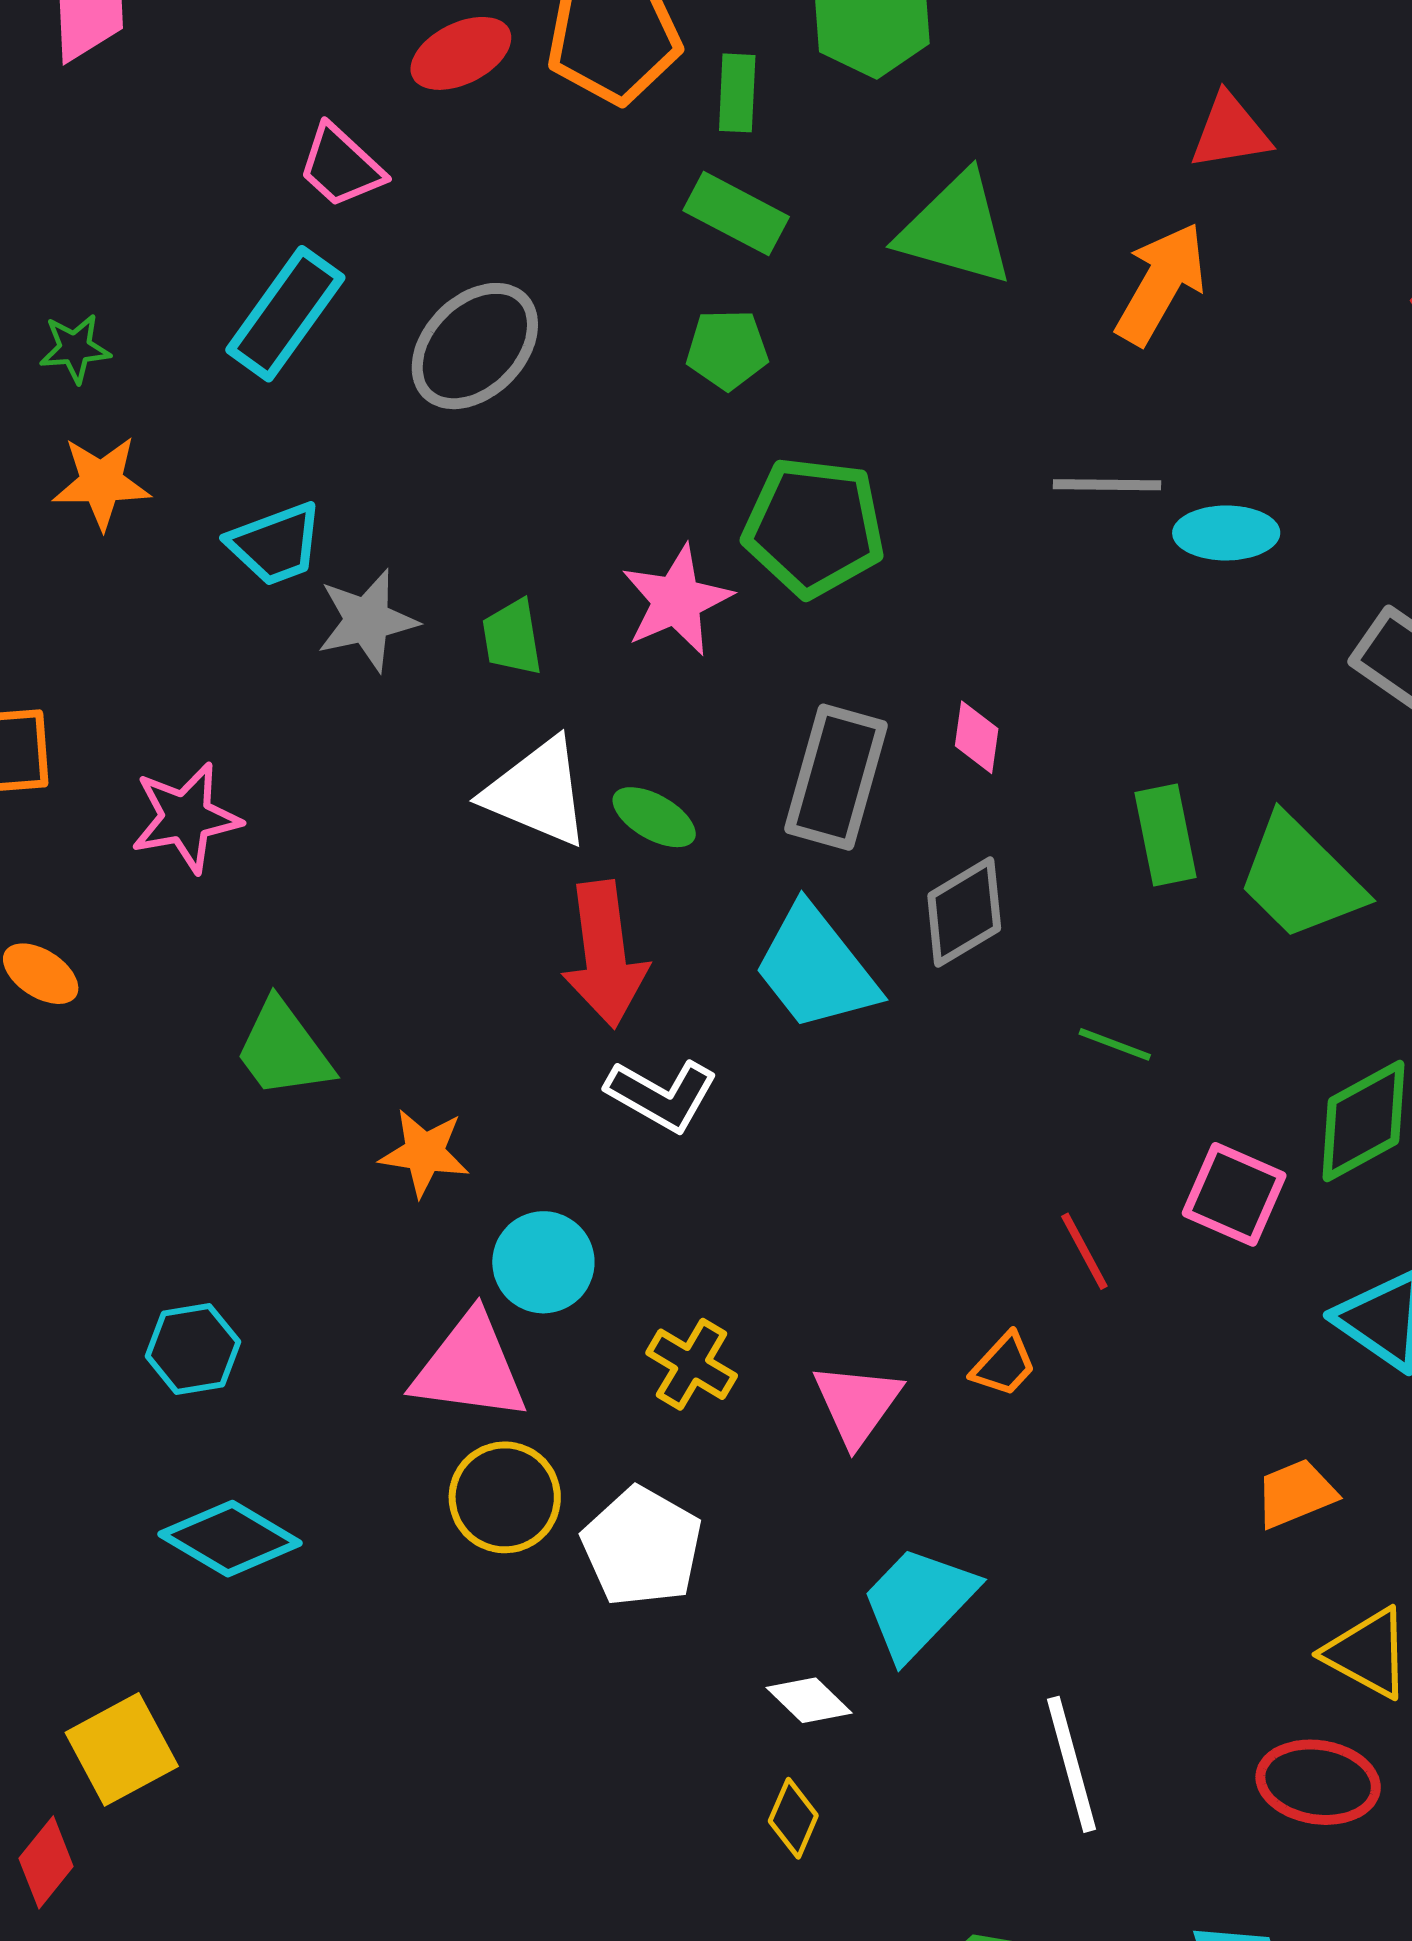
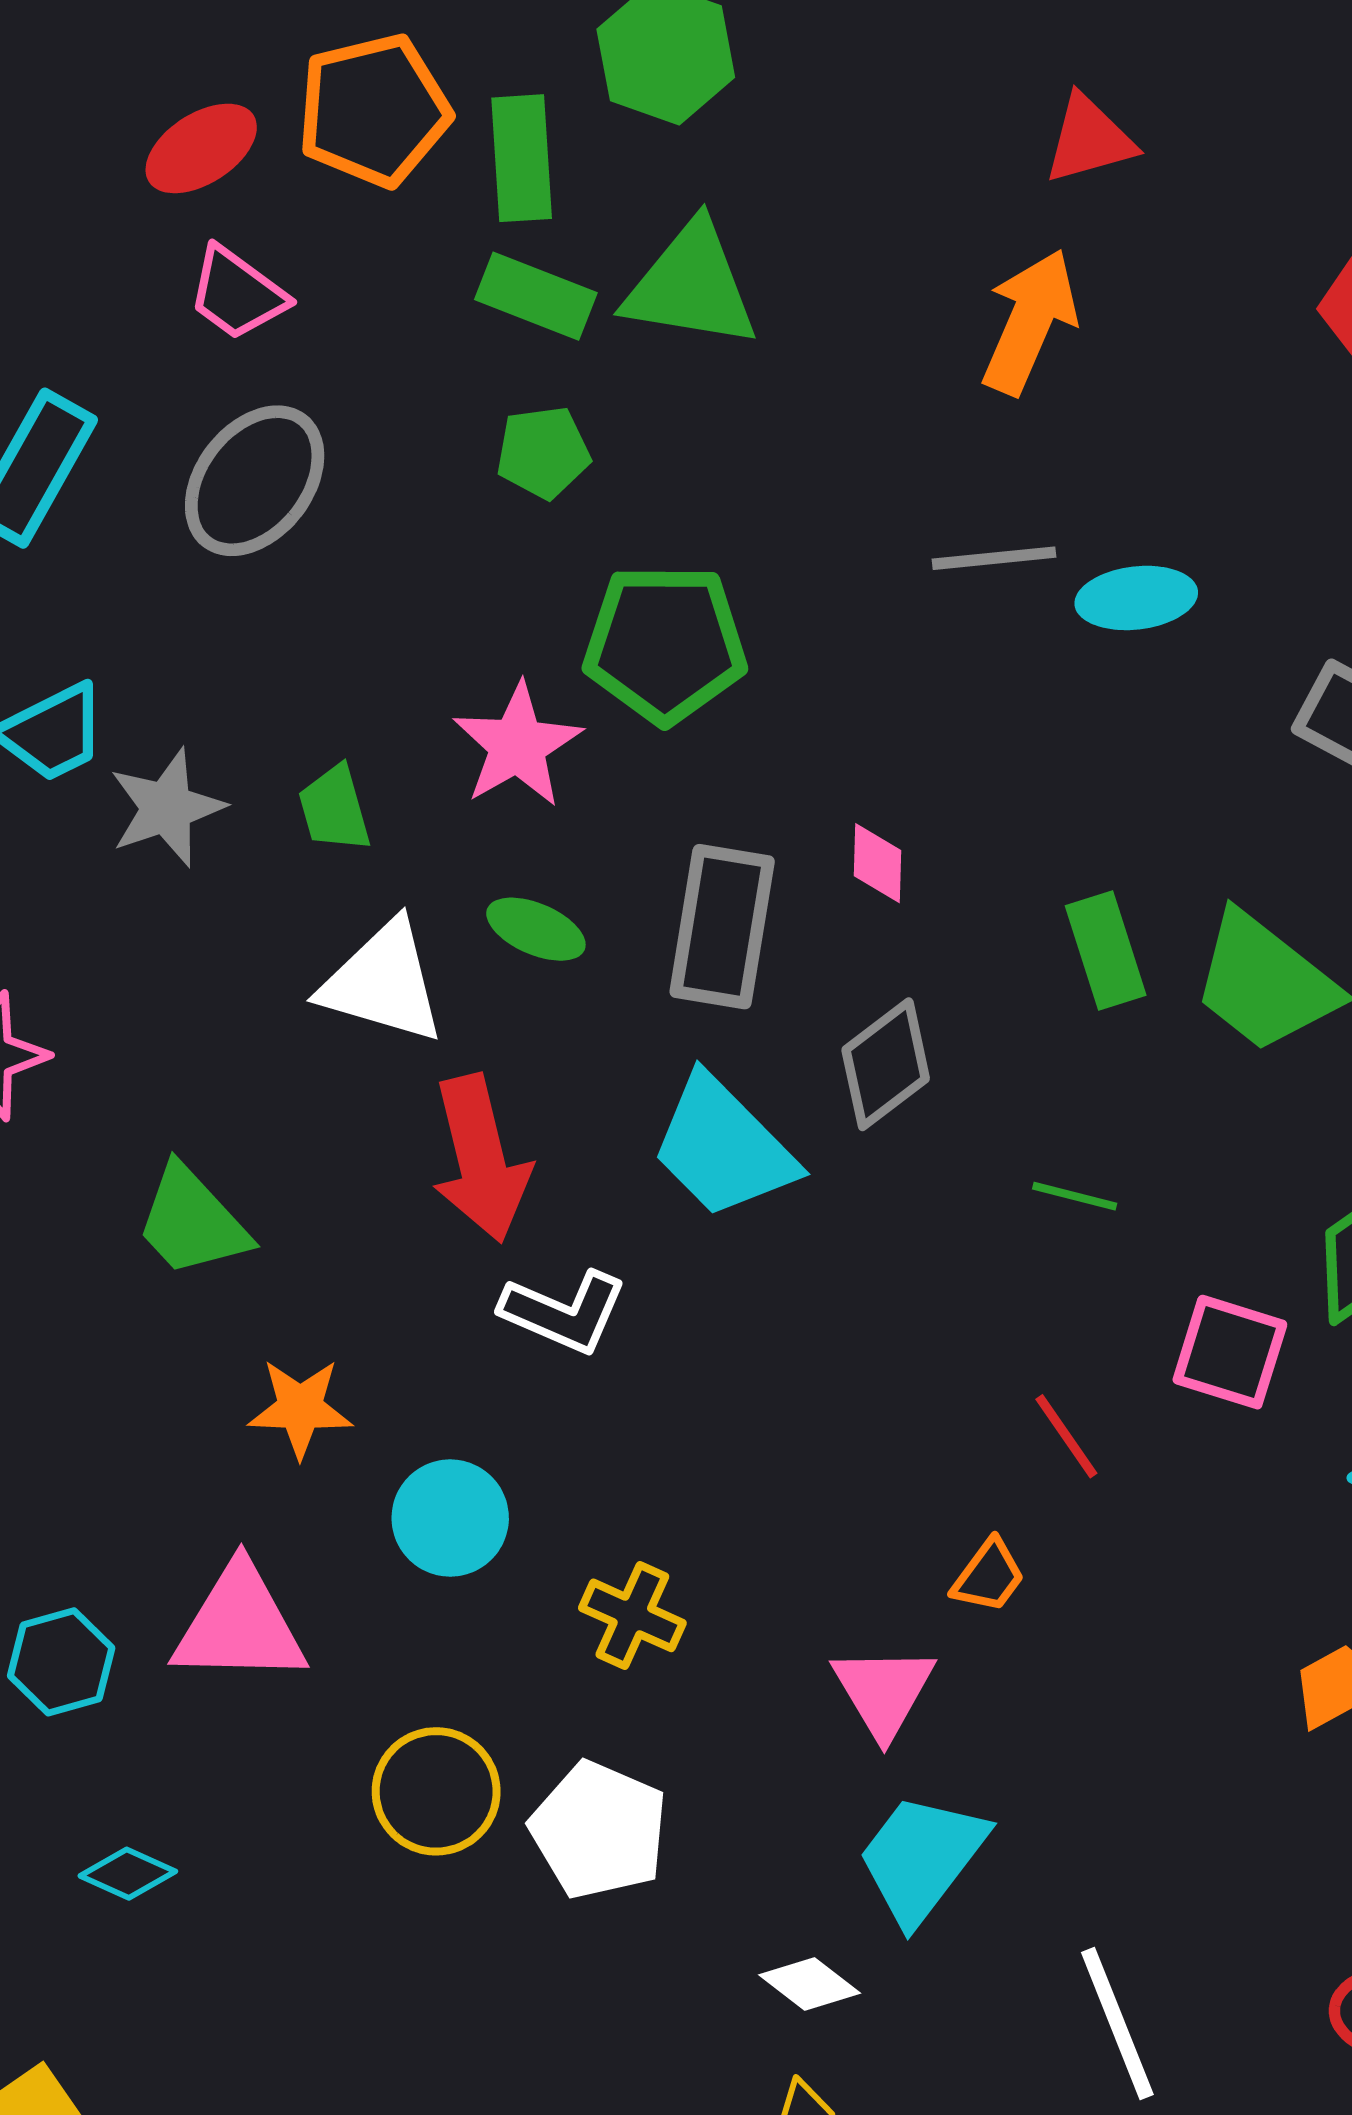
green rectangle: (737, 93) -> (522, 158), size x1.4
pink trapezoid: (341, 166) -> (237, 293), moved
green triangle: (956, 229) -> (691, 285), moved
green ellipse: (654, 817) -> (536, 929), moved
green trapezoid: (283, 1050) -> (192, 1221), moved
pink triangle: (470, 1367) -> (239, 1625), moved
pink triangle: (857, 1404) -> (884, 1691), moved
cyan diamond: (230, 1539) -> (128, 1874), size x0.6

